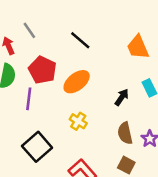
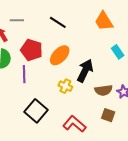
gray line: (29, 30) -> (17, 20), turned -48
black arrow: (122, 97) -> (85, 71), moved, size x1.6
brown semicircle: (125, 133) -> (104, 90), turned -78

